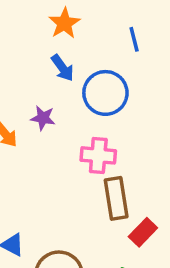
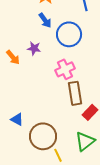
pink cross: (98, 155) -> (65, 69), turned -30

